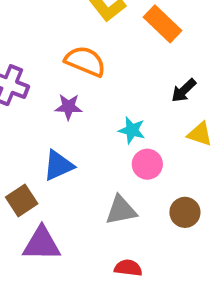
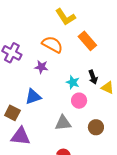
orange rectangle: (162, 24) -> (87, 41), moved
black arrow: (184, 90) -> (93, 77), moved, turned -72
brown square: (22, 200) -> (12, 113), turned -35

